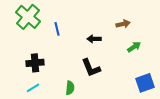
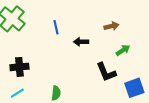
blue line: (57, 29) -> (56, 27), moved
black L-shape: (91, 68) -> (106, 72), moved

